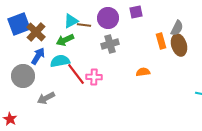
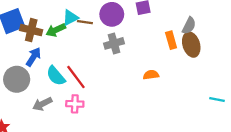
brown cross: (36, 32) -> (31, 30), turned -30
green arrow: (65, 40) -> (56, 30), moved
cyan semicircle: (60, 61) -> (56, 76), moved, turned -120
pink cross: (94, 77) -> (75, 104), moved

